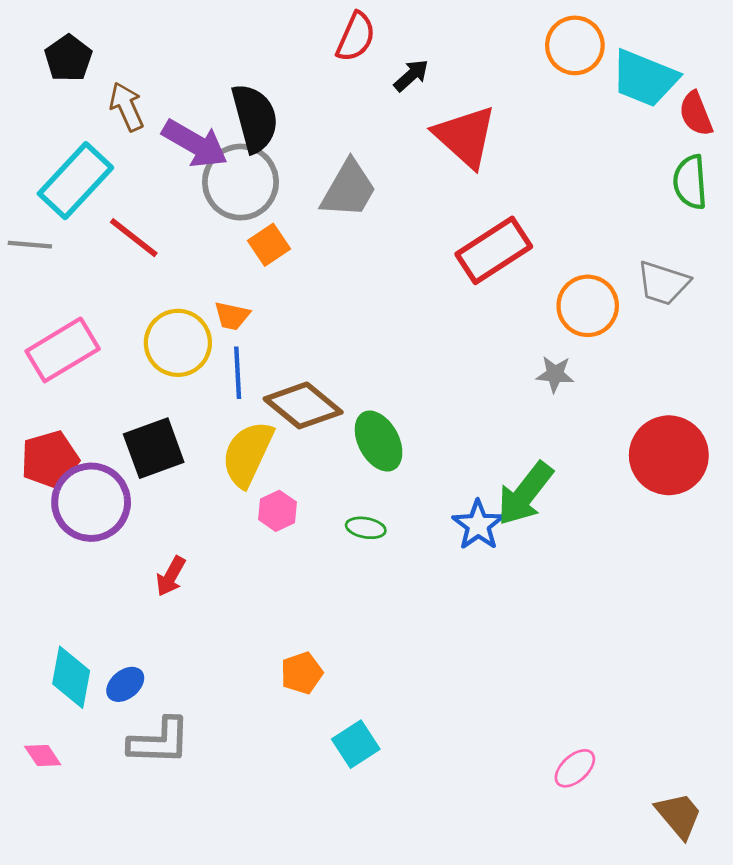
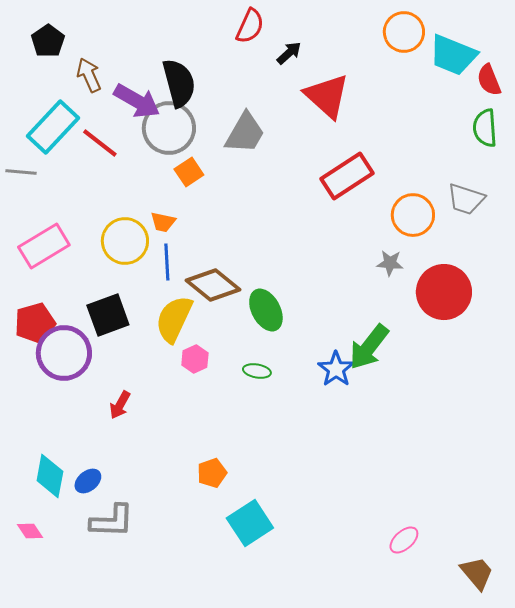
red line: (134, 238) -> (100, 143), moved
red circle: (669, 455) -> (444, 292), moved
cyan square: (356, 744) -> (250, 523), size x1.4

